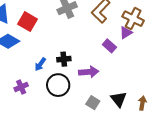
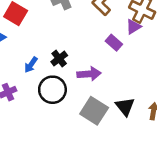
black cross: (64, 59) -> (59, 59), turned -32
gray square: (93, 103) -> (94, 111), size x1.6

